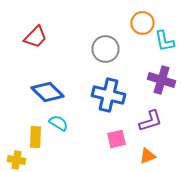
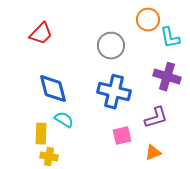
blue diamond: (48, 92) -> (53, 89), turned 32
yellow cross: (16, 160) -> (49, 157), moved

